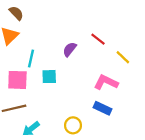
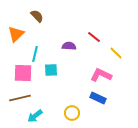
brown semicircle: (16, 13) -> (37, 16), moved
purple semicircle: (70, 49) -> (69, 46), turned 56

